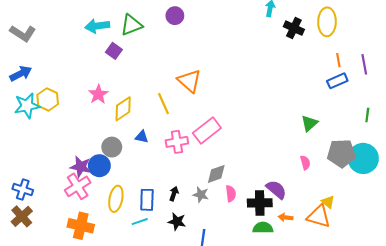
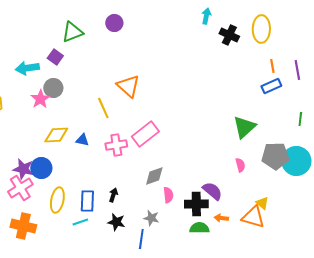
cyan arrow: (97, 26) -> (27, 68), moved
yellow diamond: (123, 109) -> (56, 135), moved, turned 30
green triangle: (309, 123) -> (244, 127), size x1.4
gray circle: (112, 147) -> (53, 88), moved
gray star: (201, 195) -> (151, 218), moved

